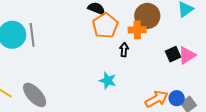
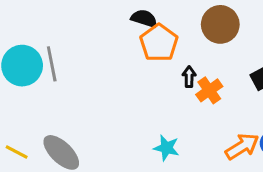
orange cross: (137, 30) -> (209, 90), moved, turned -30
cyan star: (108, 81) -> (166, 148), moved

